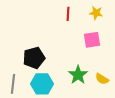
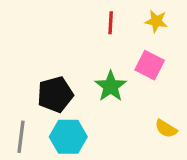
pink square: (92, 40) -> (150, 65), turned 36
green star: (78, 75) -> (111, 86), moved

